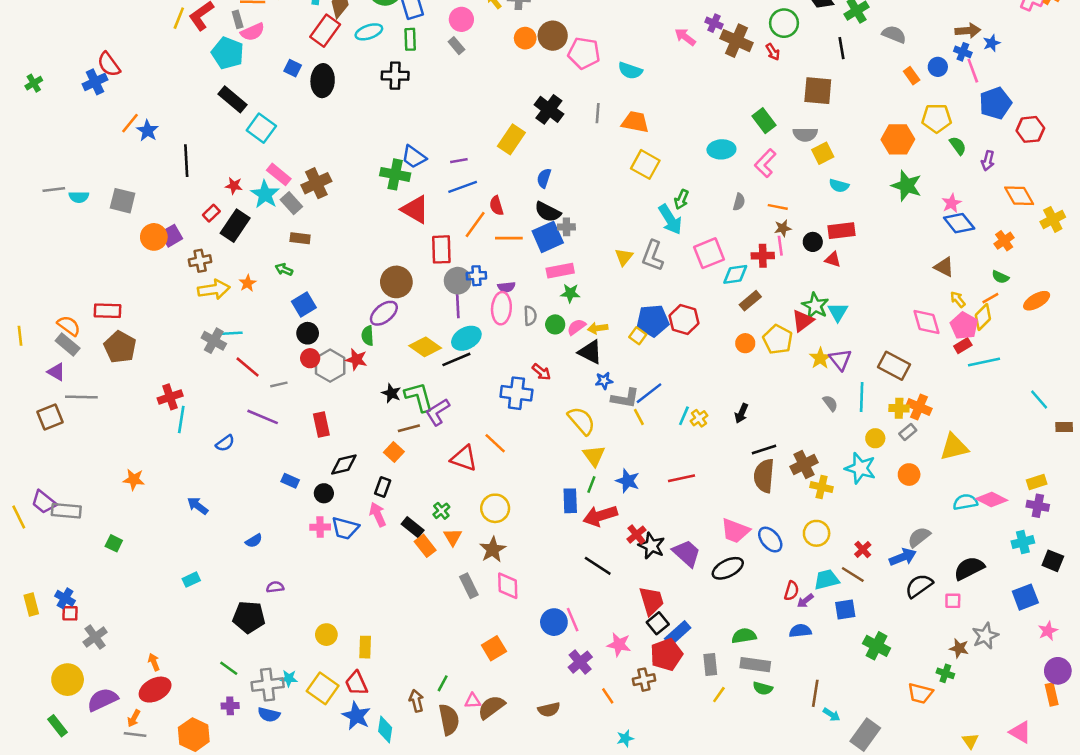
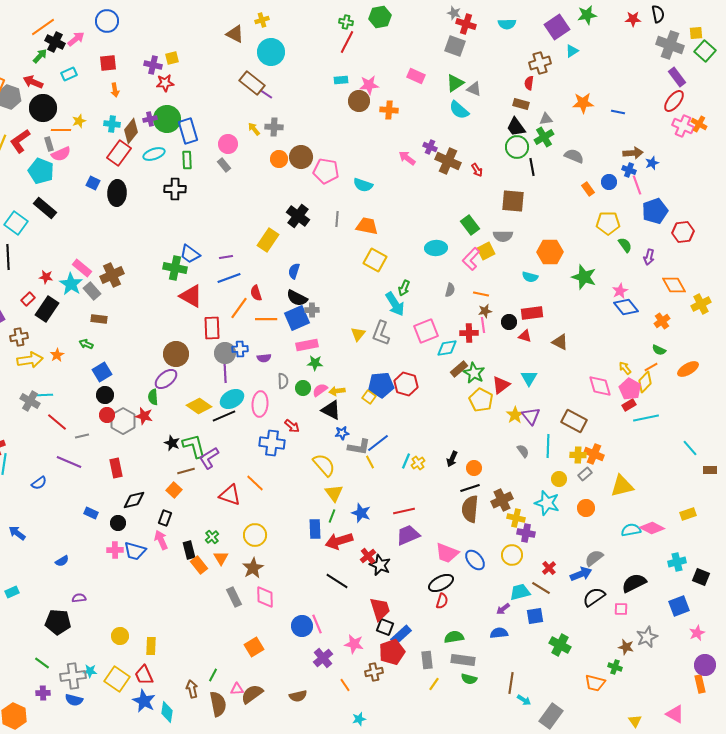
green circle: (784, 23) -> (517, 147), moved
cyan square: (261, 128) -> (16, 223), moved
orange hexagon: (898, 139) -> (550, 252), moved
yellow square: (823, 153) -> (486, 251), moved
brown triangle: (944, 267) -> (560, 342), moved
green star: (815, 306) -> (474, 373), moved
pink ellipse: (501, 308) -> (260, 404), moved
orange circle: (745, 343) -> (474, 468), moved
purple cross: (1038, 506) -> (526, 533), moved
black rectangle: (413, 527) -> (189, 550), turned 36
purple trapezoid: (686, 553) -> (408, 535), moved, turned -65
red semicircle: (792, 591) -> (442, 601), moved
black square: (658, 623) -> (385, 627), turned -30

